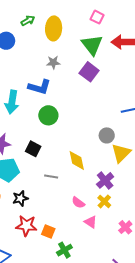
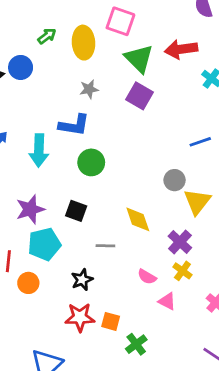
pink square: (97, 17) -> (120, 21), moved, size x1.5
black star: (20, 198) -> (82, 280), moved

